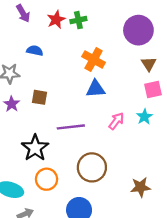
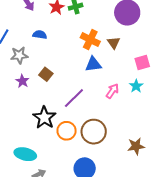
brown triangle: (149, 64) -> (114, 43), moved
brown square: (40, 97) -> (46, 74), turned 32
purple line: (71, 127) -> (74, 98), turned -35
orange circle: (47, 179) -> (67, 131), moved

